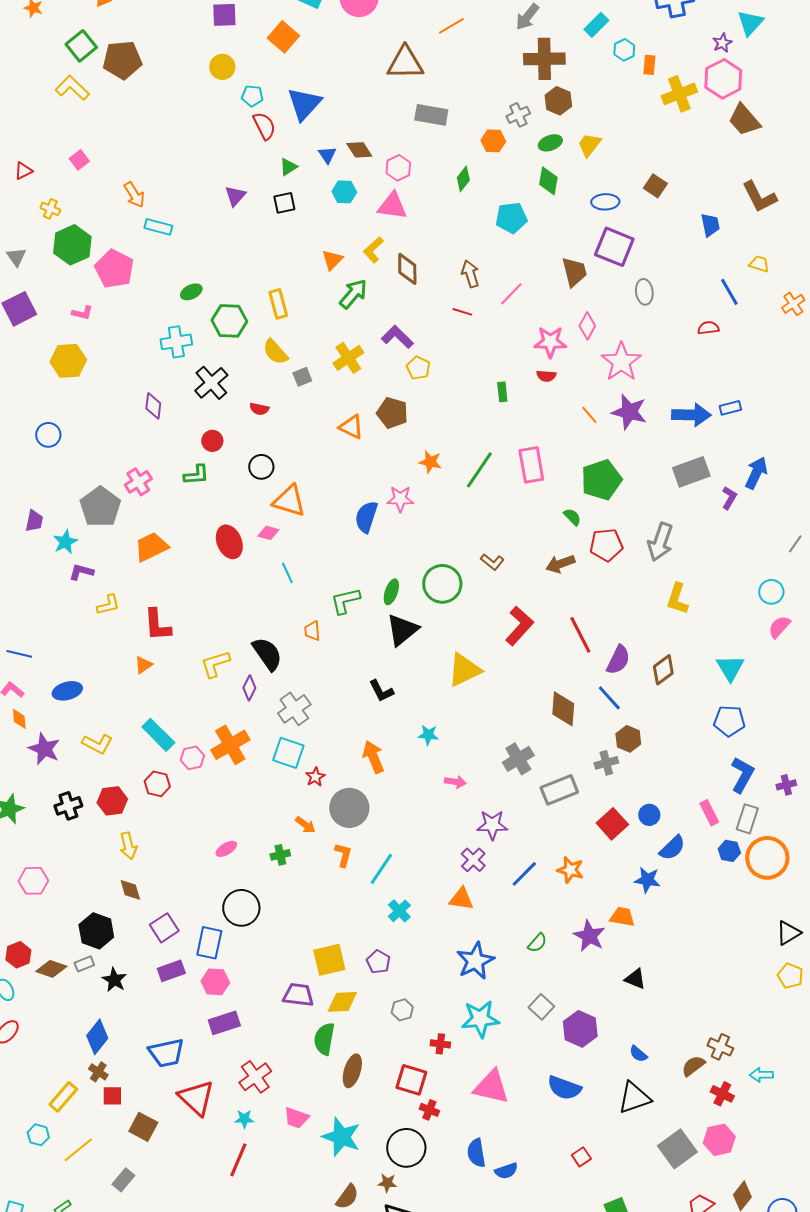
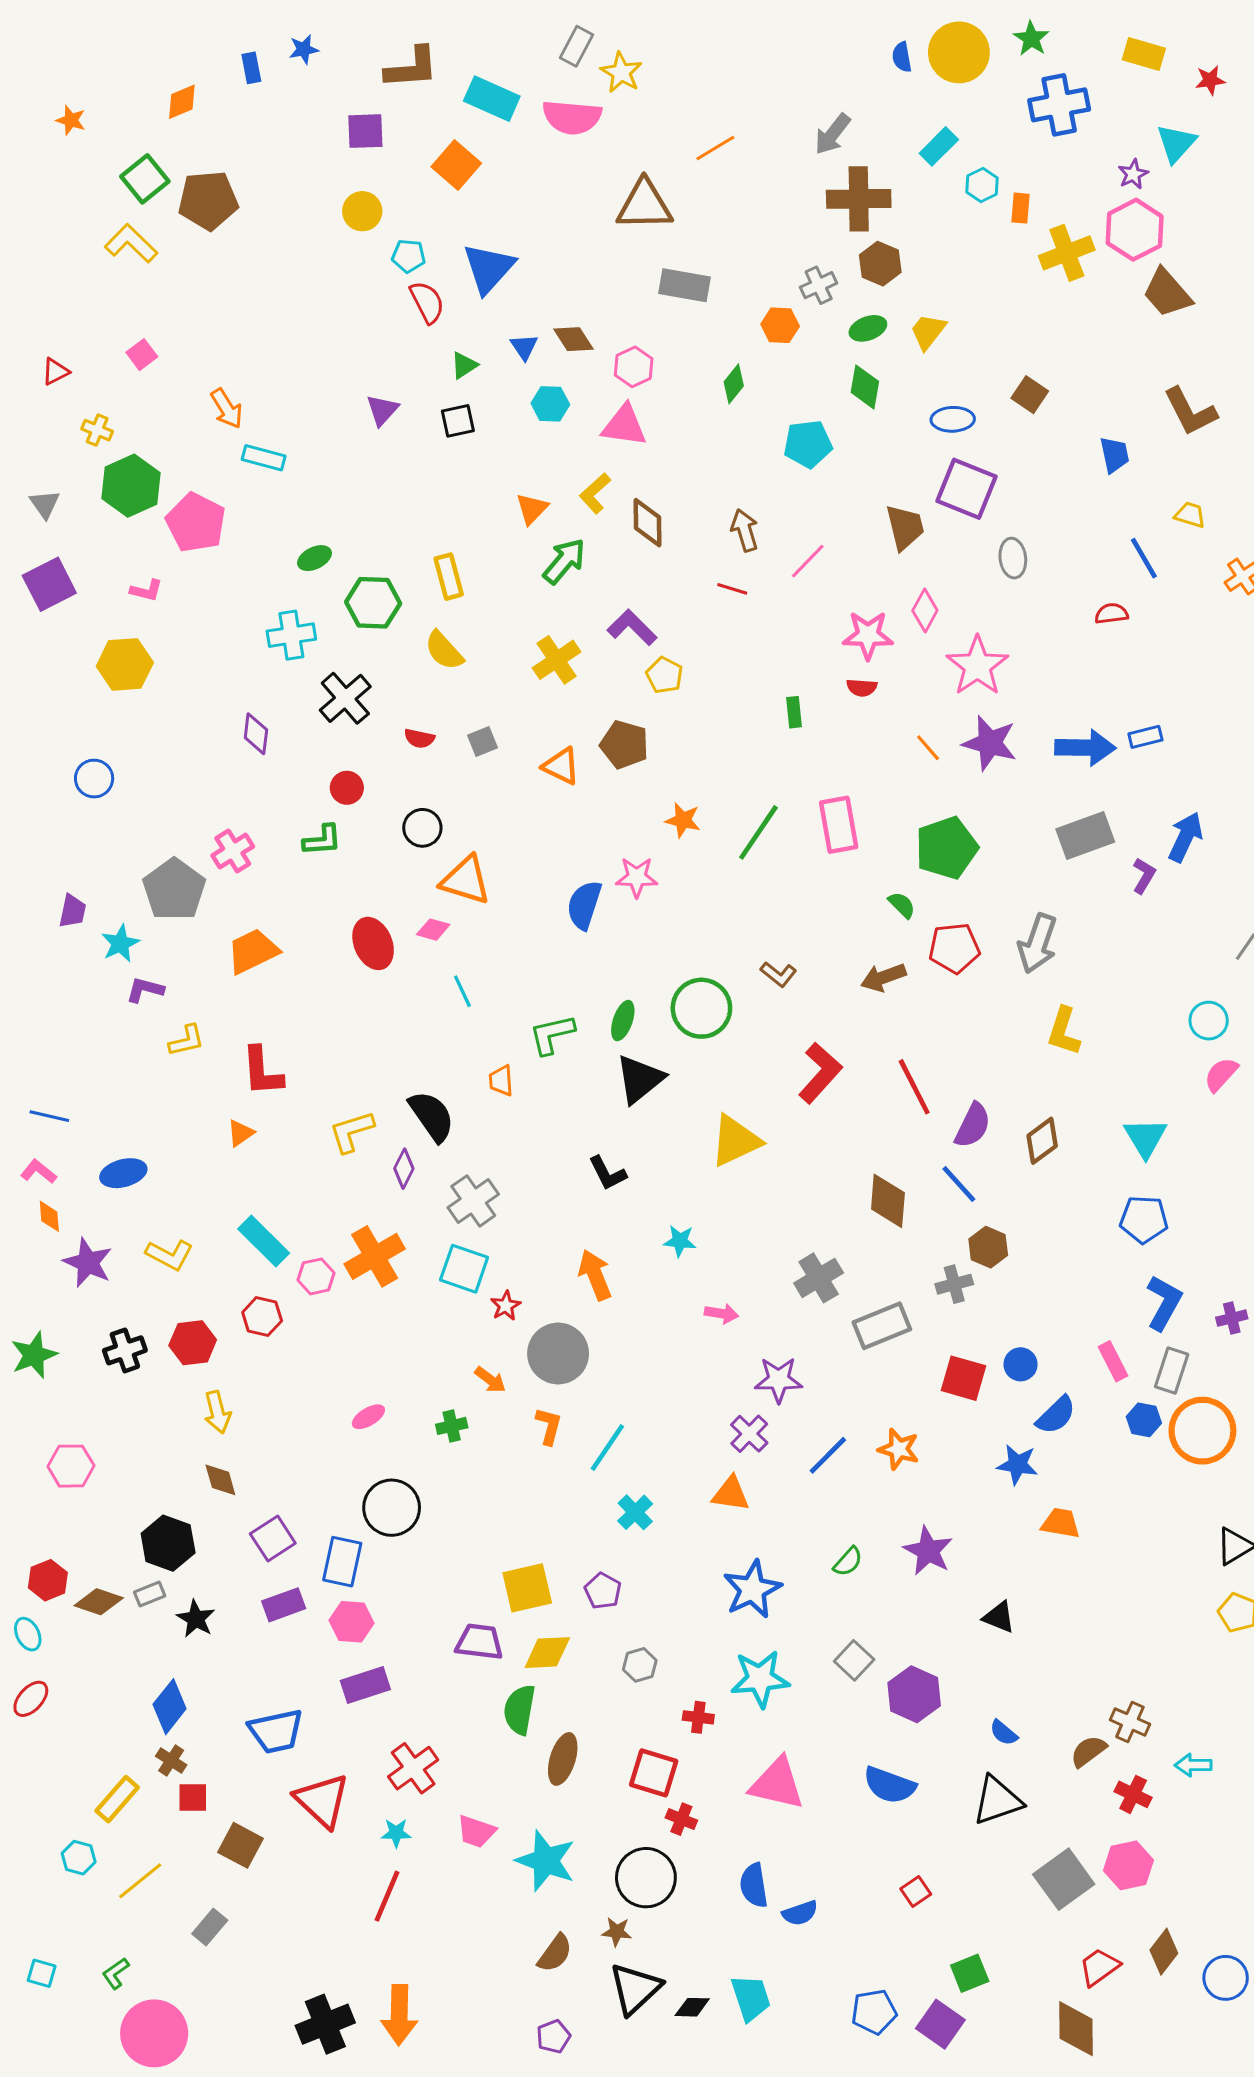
gray square: (302, 377) -> (483, 742), moved
red square: (612, 824) -> (964, 1378), turned -32
orange trapezoid: (622, 917) -> (1061, 1523), moved

